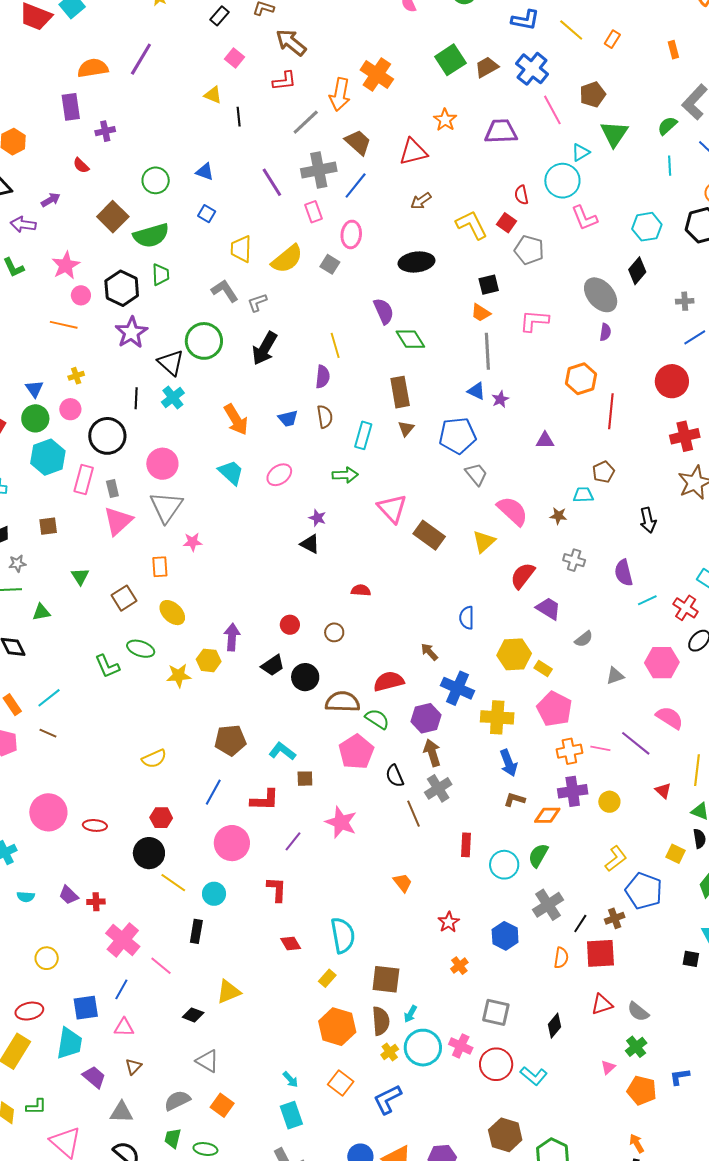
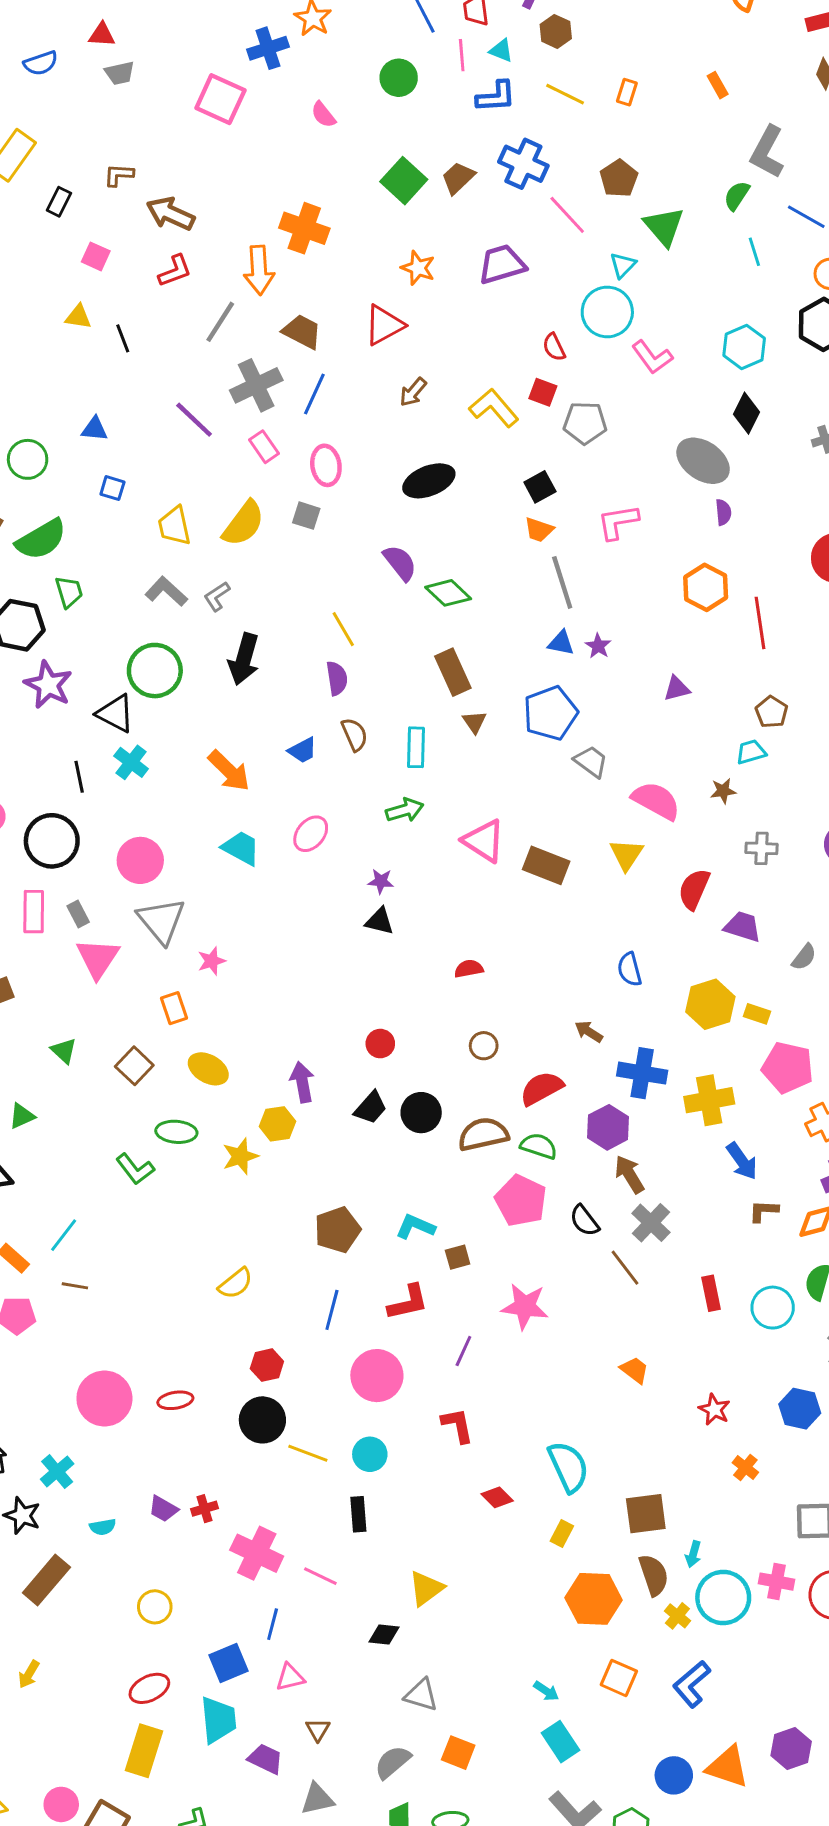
brown circle: (334, 632) -> (484, 1046), moved

